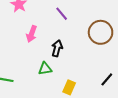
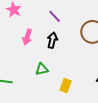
black arrow: (57, 48) -> (52, 40), moved

